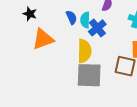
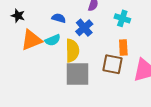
blue semicircle: (71, 17) -> (59, 18), turned -48
cyan semicircle: (85, 20) -> (53, 40), moved, turned -112

